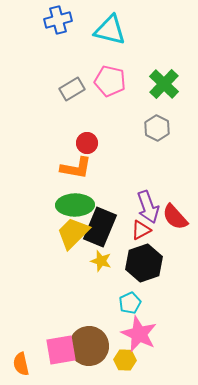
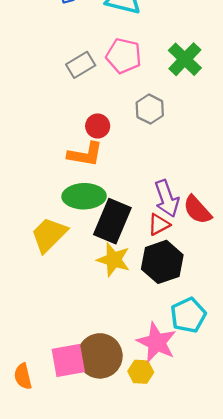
gray hexagon: (157, 128) -> (150, 109), moved
yellow trapezoid: (73, 233) -> (49, 235), moved
yellow star: (101, 261) -> (114, 260), size x1.4
cyan pentagon: (130, 303) -> (188, 315), moved, size x1.4

